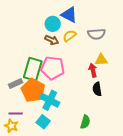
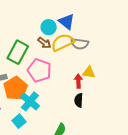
gray semicircle: (96, 34) -> (80, 44), moved
yellow semicircle: (70, 36) -> (63, 42), size x1.6
green rectangle: (33, 69) -> (18, 52), moved

